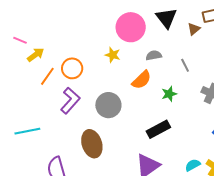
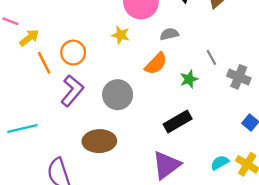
gray line: (185, 65) -> (211, 57), moved
orange line: (47, 76) -> (44, 63), turned -60
brown ellipse: (92, 144) -> (99, 141), turned -72

